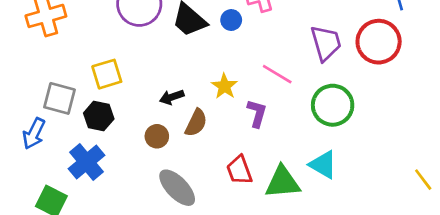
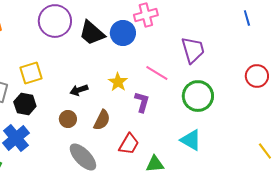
blue circle: (231, 20) -> (123, 33), size x1.6
red circle: (379, 42) -> (257, 76), moved, size x0.7
brown semicircle: (196, 123) -> (102, 120), moved
red trapezoid: (239, 170) -> (129, 144), turned -130
green triangle: (283, 182) -> (155, 164), moved, size x0.7

